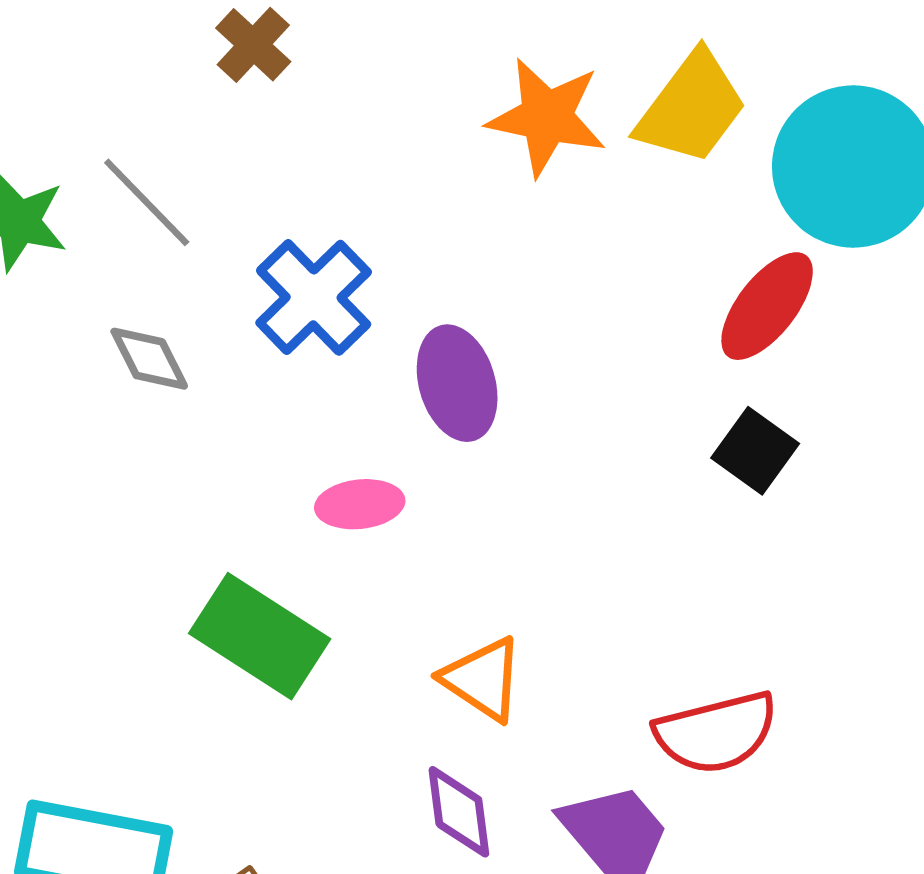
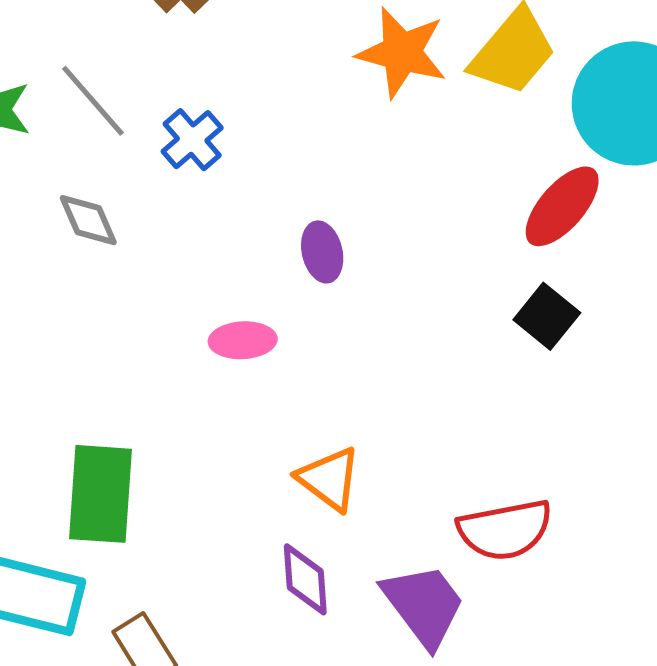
blue cross: (314, 297) -> (192, 140), moved, size x0.7
purple ellipse: (457, 383) -> (322, 252), size x0.7
green rectangle: (260, 636) -> (101, 494), moved, turned 58

